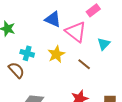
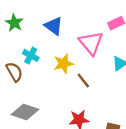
blue triangle: (53, 19) -> (54, 26), moved
brown line: (84, 64) -> (83, 80), moved

